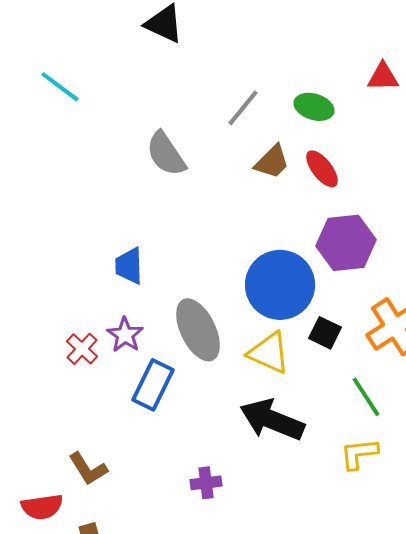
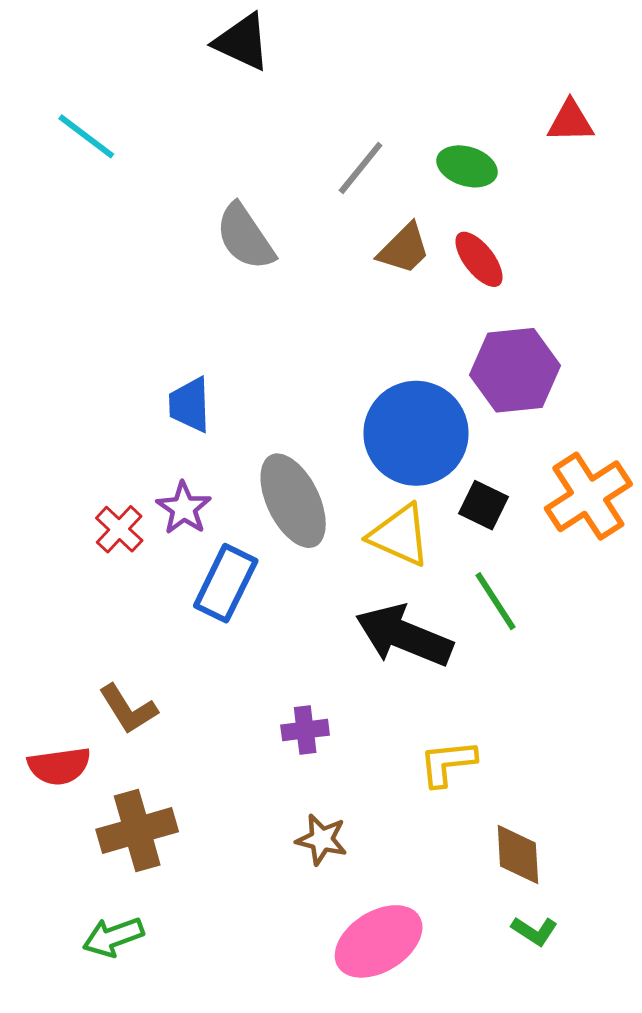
green line: (366, 397) -> (495, 601), moved
yellow L-shape: (359, 454) -> (448, 763), moved

